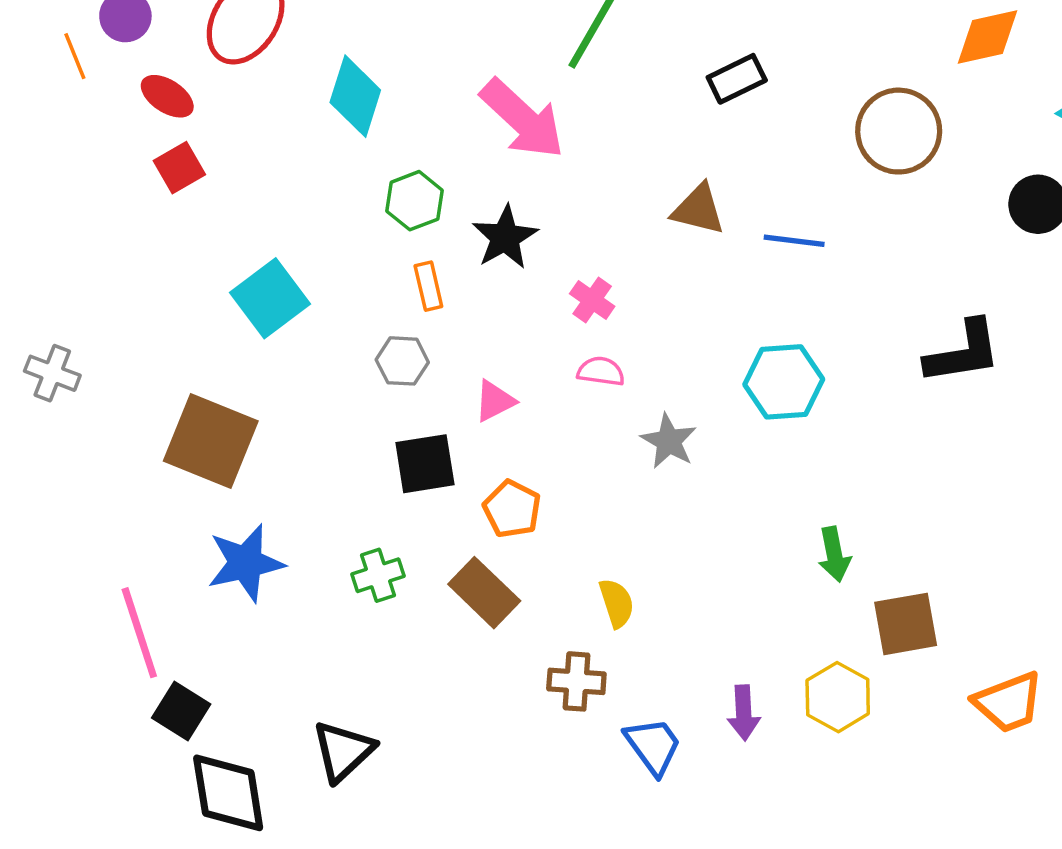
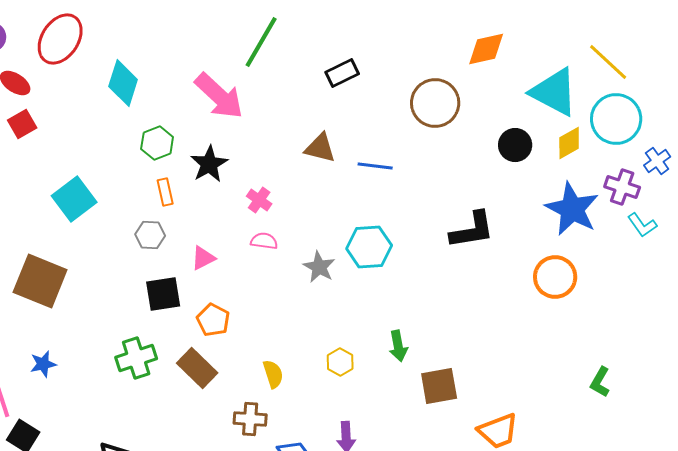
gray star: (669, 441) -> (319, 267), moved
blue star: (246, 563) -> (43, 364), moved, size x0.6
green cross: (378, 575) -> (136, 358), size x1.4
yellow hexagon: (838, 697) -> (340, 362), moved, size x0.7

